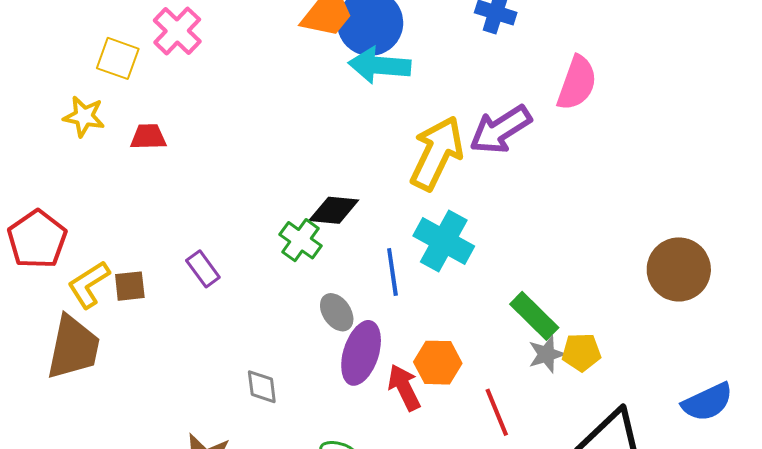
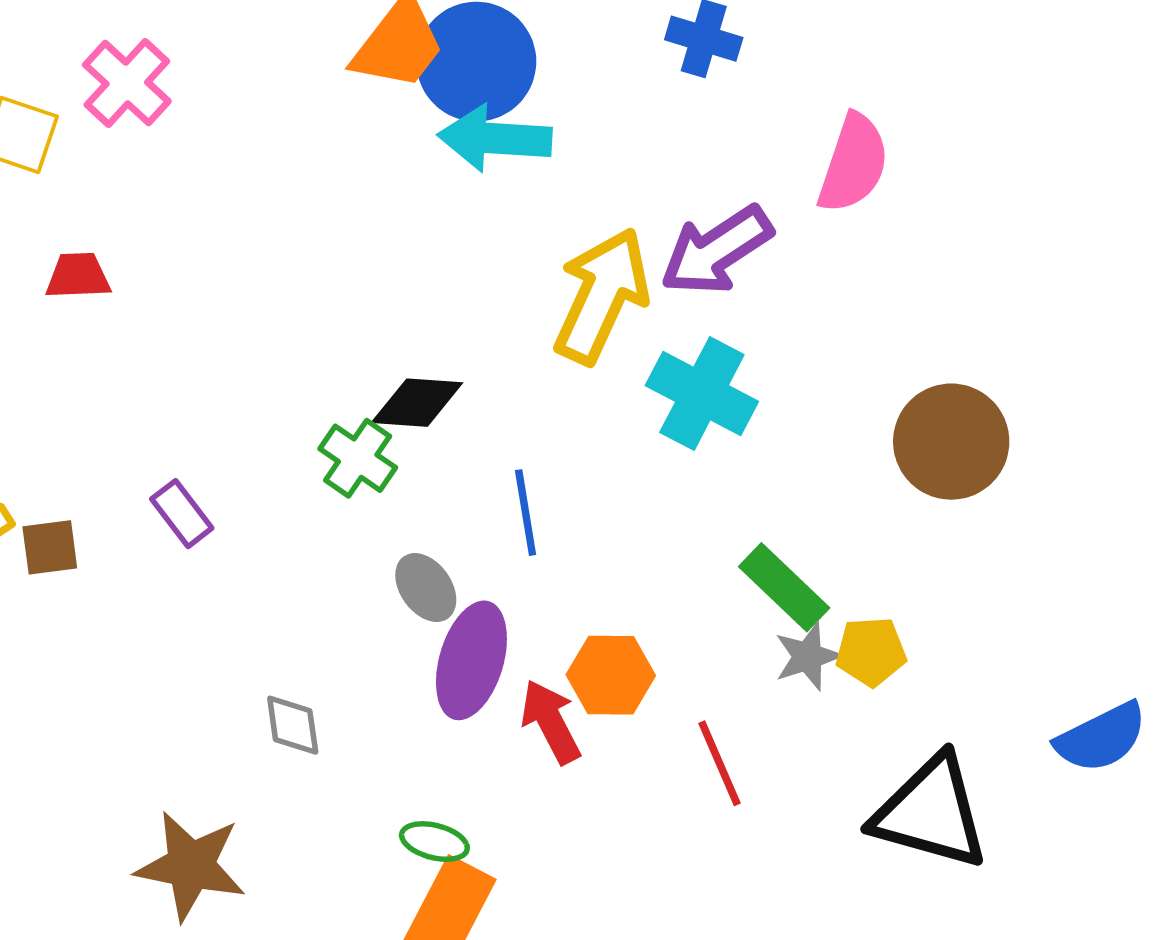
cyan cross: (444, 241) -> (702, 393), moved
brown circle: (679, 269) -> (951, 442), moved

